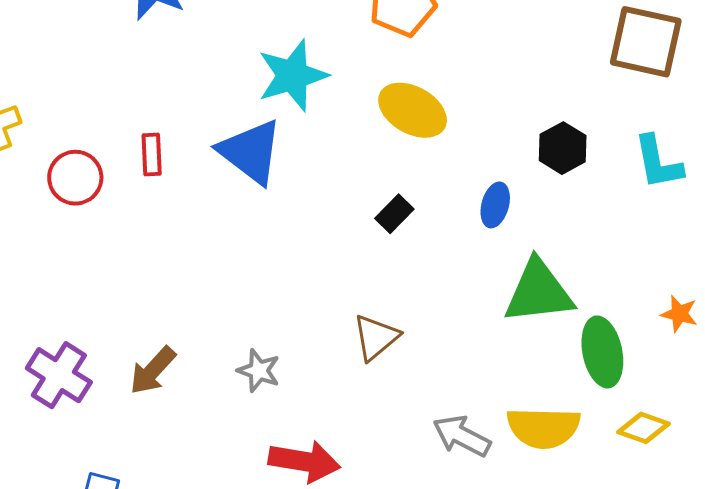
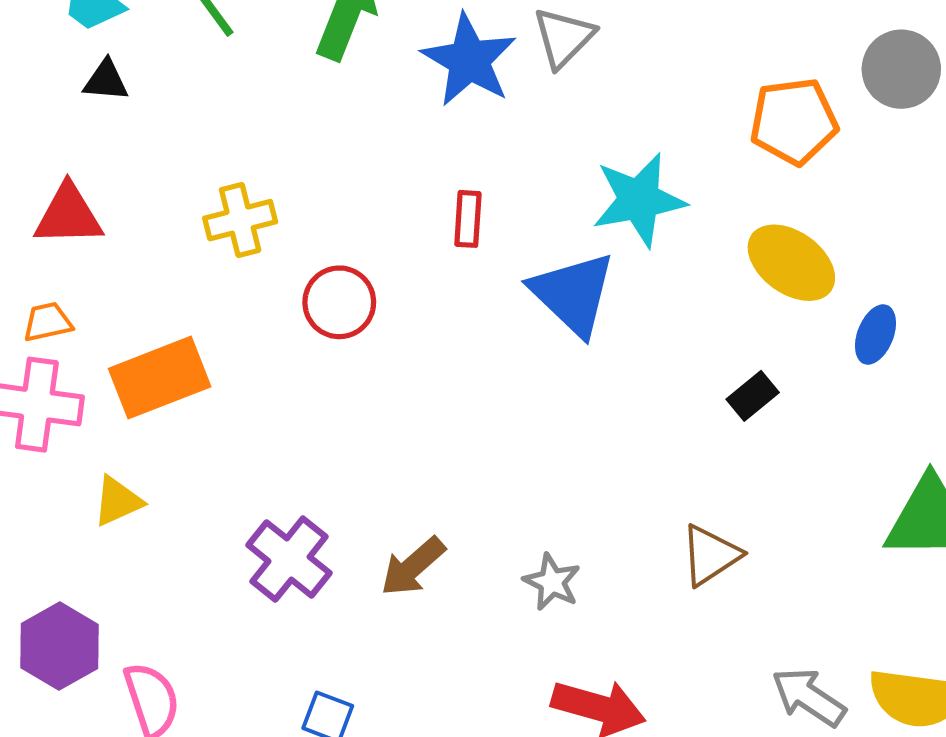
red rectangle: (152, 154) -> (468, 219), moved
blue ellipse: (495, 205) -> (876, 334), moved

